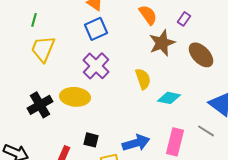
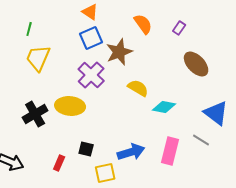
brown star: (162, 43) -> (119, 52), moved
yellow semicircle: (143, 79) -> (138, 88), turned -40

